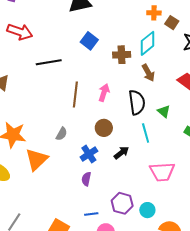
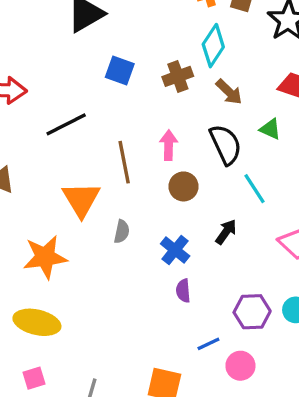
green triangle: (164, 111) -> (270, 129), moved
brown circle: (104, 128) -> (183, 186), moved
orange triangle: (37, 160) -> (81, 199), moved

